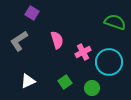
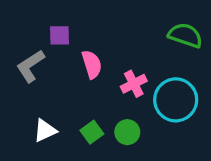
purple square: (32, 13) -> (60, 35), moved, turned -32
green square: (65, 82) -> (92, 132), moved
green circle: (92, 88) -> (127, 132), moved

